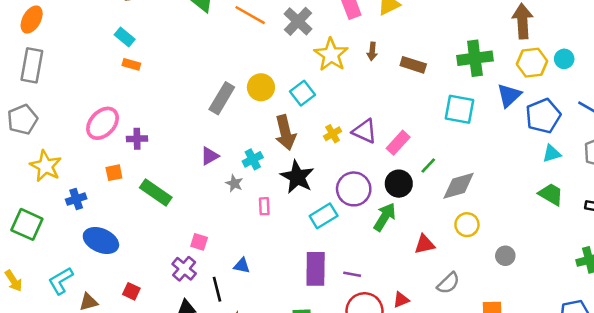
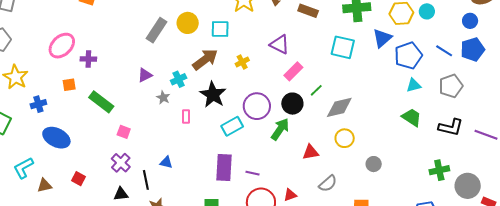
cyan square: (303, 93) -> (220, 29), turned 36
purple triangle: (365, 131) -> (280, 44), moved
brown arrow: (285, 133) -> (205, 59), turned -116
pink square: (199, 242) -> (124, 132), moved

